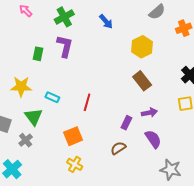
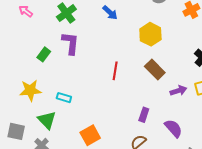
green rectangle: (38, 54) -> (44, 54), turned 32
red line: (87, 102) -> (115, 71), moved
purple arrow: (149, 113) -> (178, 91), moved

